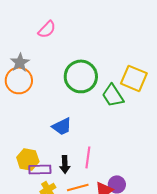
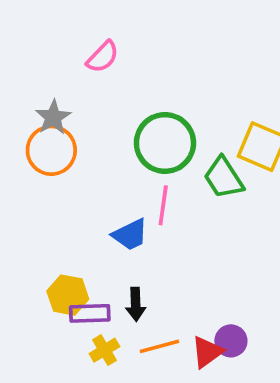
pink line: (88, 157) -> (163, 205), moved

